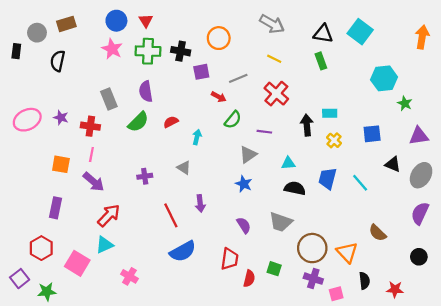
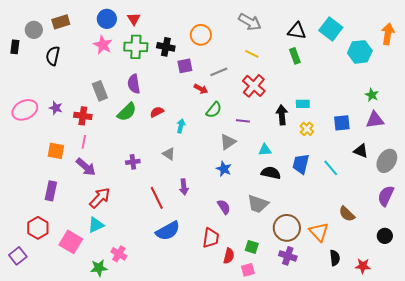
cyan hexagon: (384, 78) -> (360, 52), moved
purple triangle: (419, 136) -> (375, 120), moved
green star: (47, 292) -> (99, 268), moved
pink square: (336, 294) -> (248, 270), moved

